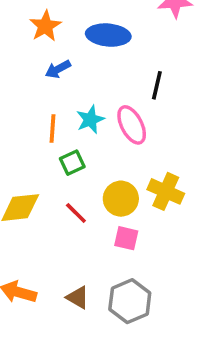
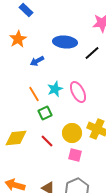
orange star: (45, 26) -> (18, 39), moved
black line: (157, 85) -> (92, 53), moved, turned 35
orange line: (53, 129) -> (34, 94), turned -35

